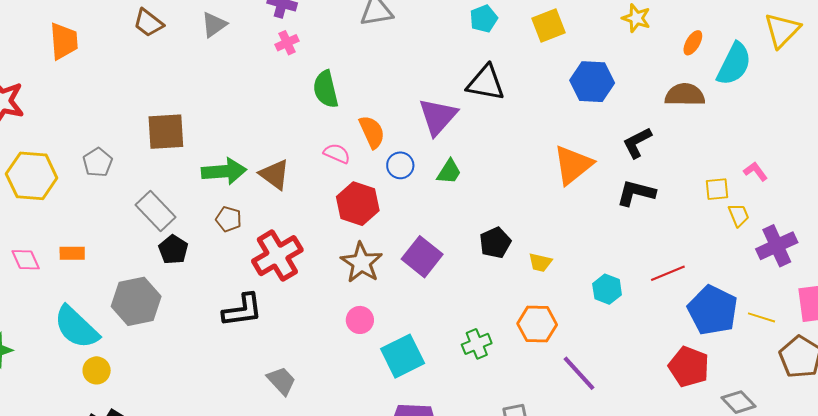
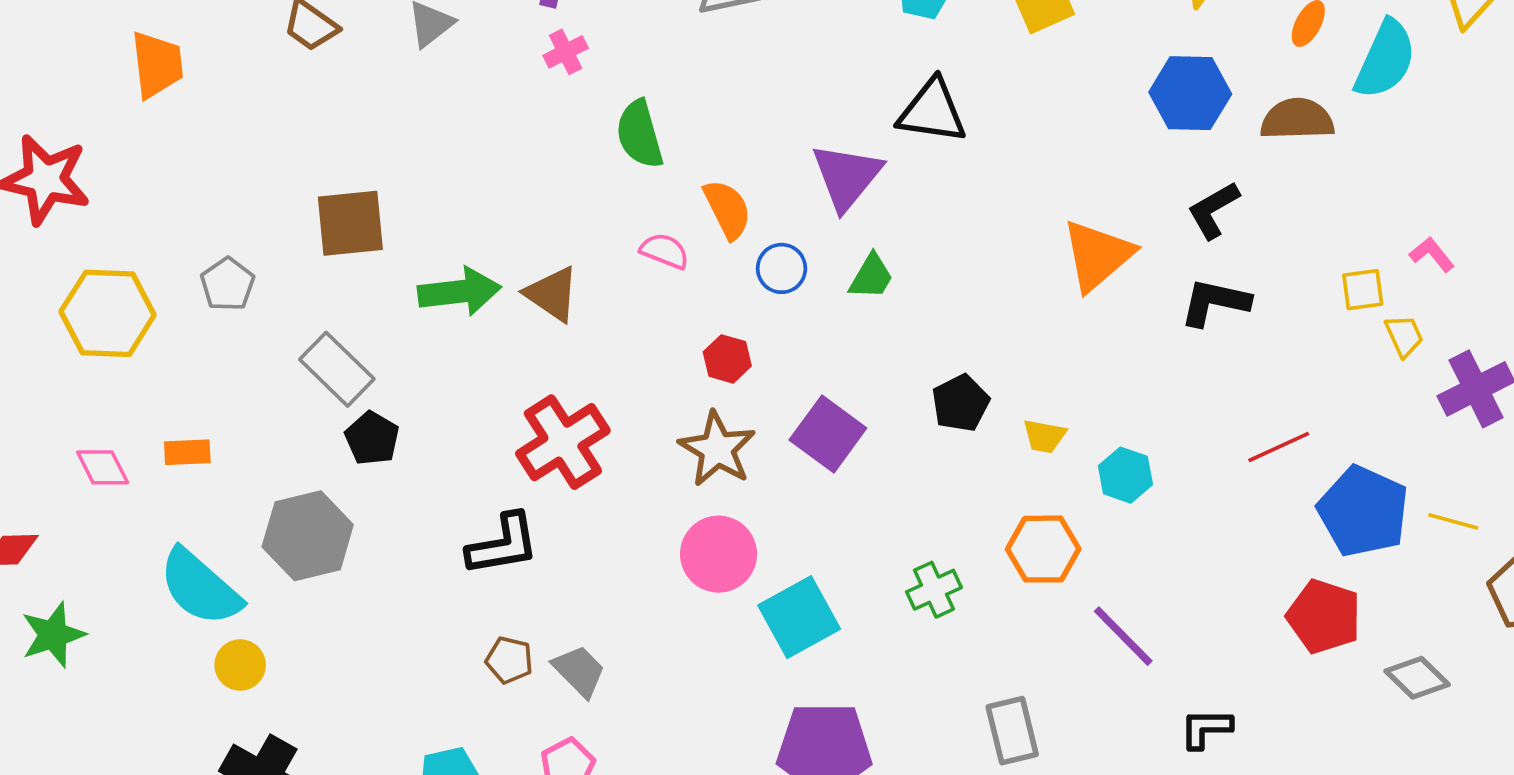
blue hexagon: (592, 82) -> (1190, 93), moved
red hexagon: (358, 204) -> (727, 359), moved, size x0.6
brown pentagon: (229, 219) -> (509, 660), moved
cyan hexagon: (607, 289) -> (1125, 475), moved
pink circle: (360, 320) -> (719, 554), size x1.5

